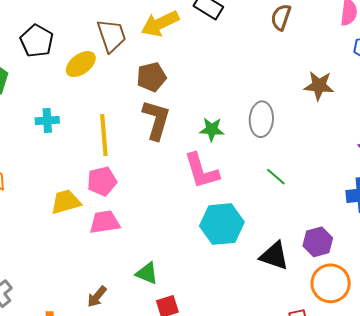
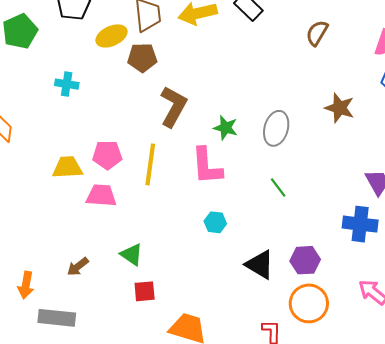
brown pentagon: (151, 77) -> (142, 58), moved
yellow line: (104, 135) -> (150, 164), moved
cyan hexagon: (222, 224) -> (215, 222), size x0.5

